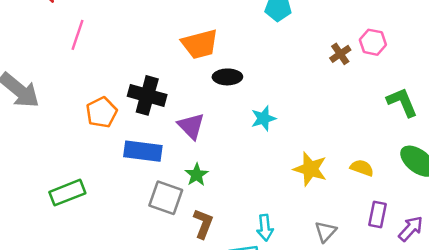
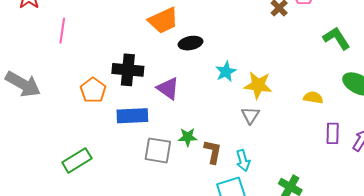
yellow star: (310, 169) -> (258, 85), moved
green star: (197, 175) -> (188, 137), moved, turned -30
brown L-shape: (203, 224) -> (213, 152), moved
gray triangle: (326, 232) -> (250, 115), moved

